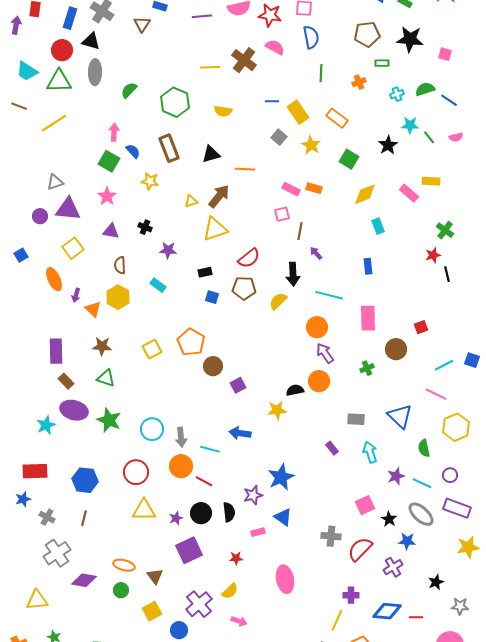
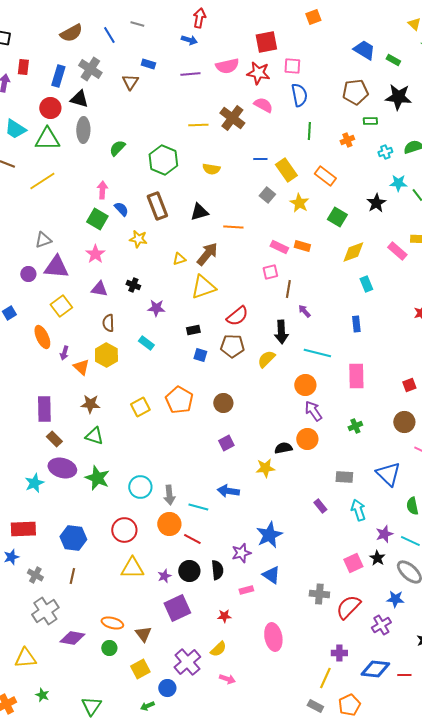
brown circle: (396, 349) -> (404, 422), moved
brown circle: (213, 366) -> (223, 403), moved
black star: (389, 519) -> (377, 558), moved

